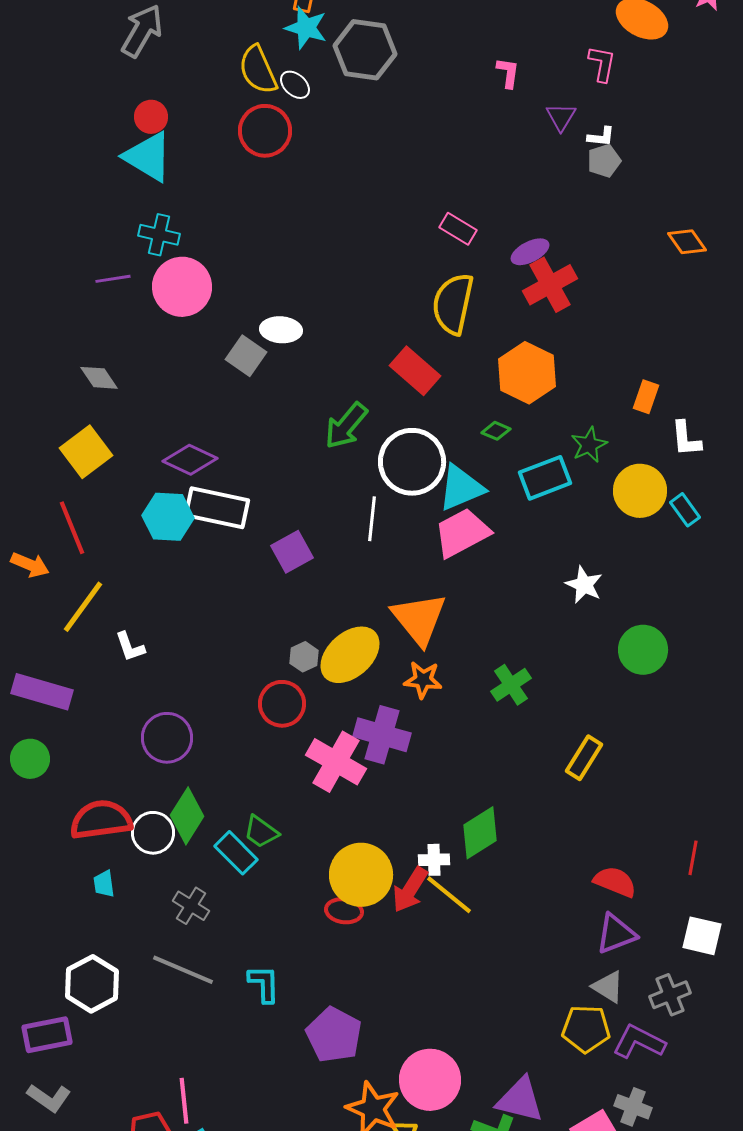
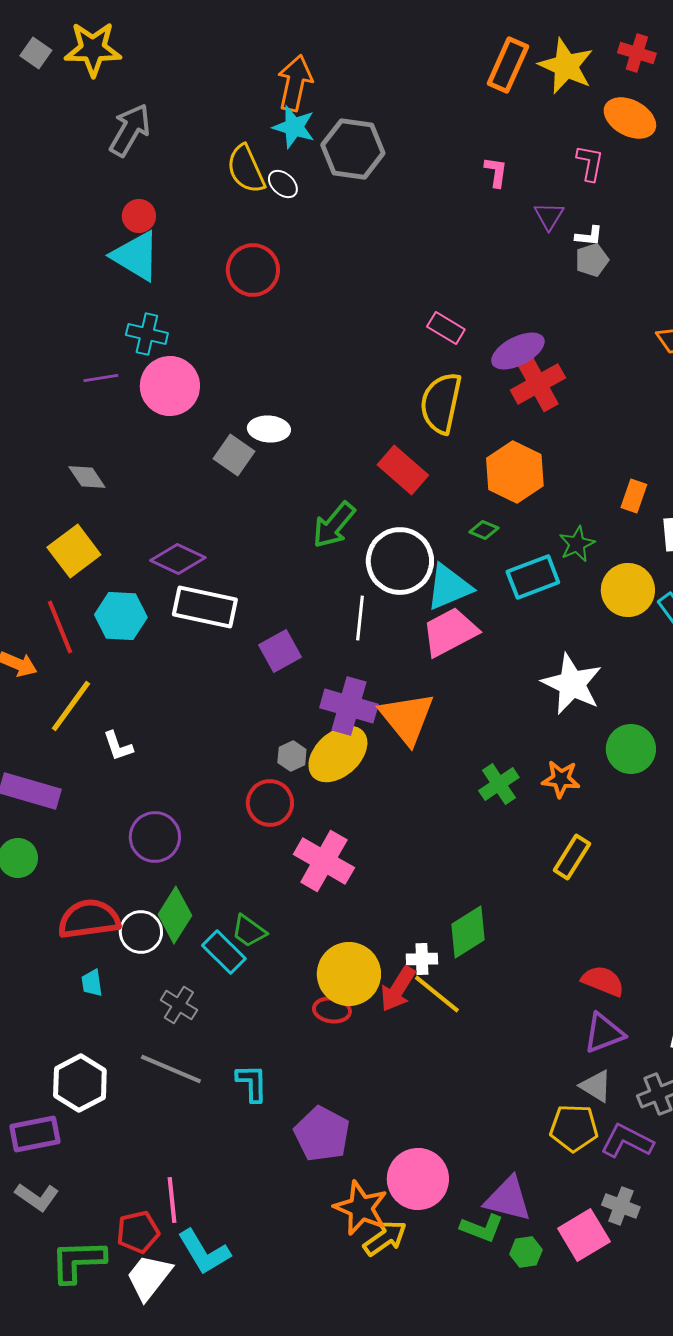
red circle: (265, 131) -> (253, 270), moved
purple ellipse: (530, 252) -> (518, 351), size x1.4
cyan hexagon: (168, 517) -> (121, 616), moved
white star: (584, 585) -> (572, 684), size x1.6
orange star: (423, 680) -> (561, 779), moved
purple cross: (382, 735) -> (349, 706), moved

